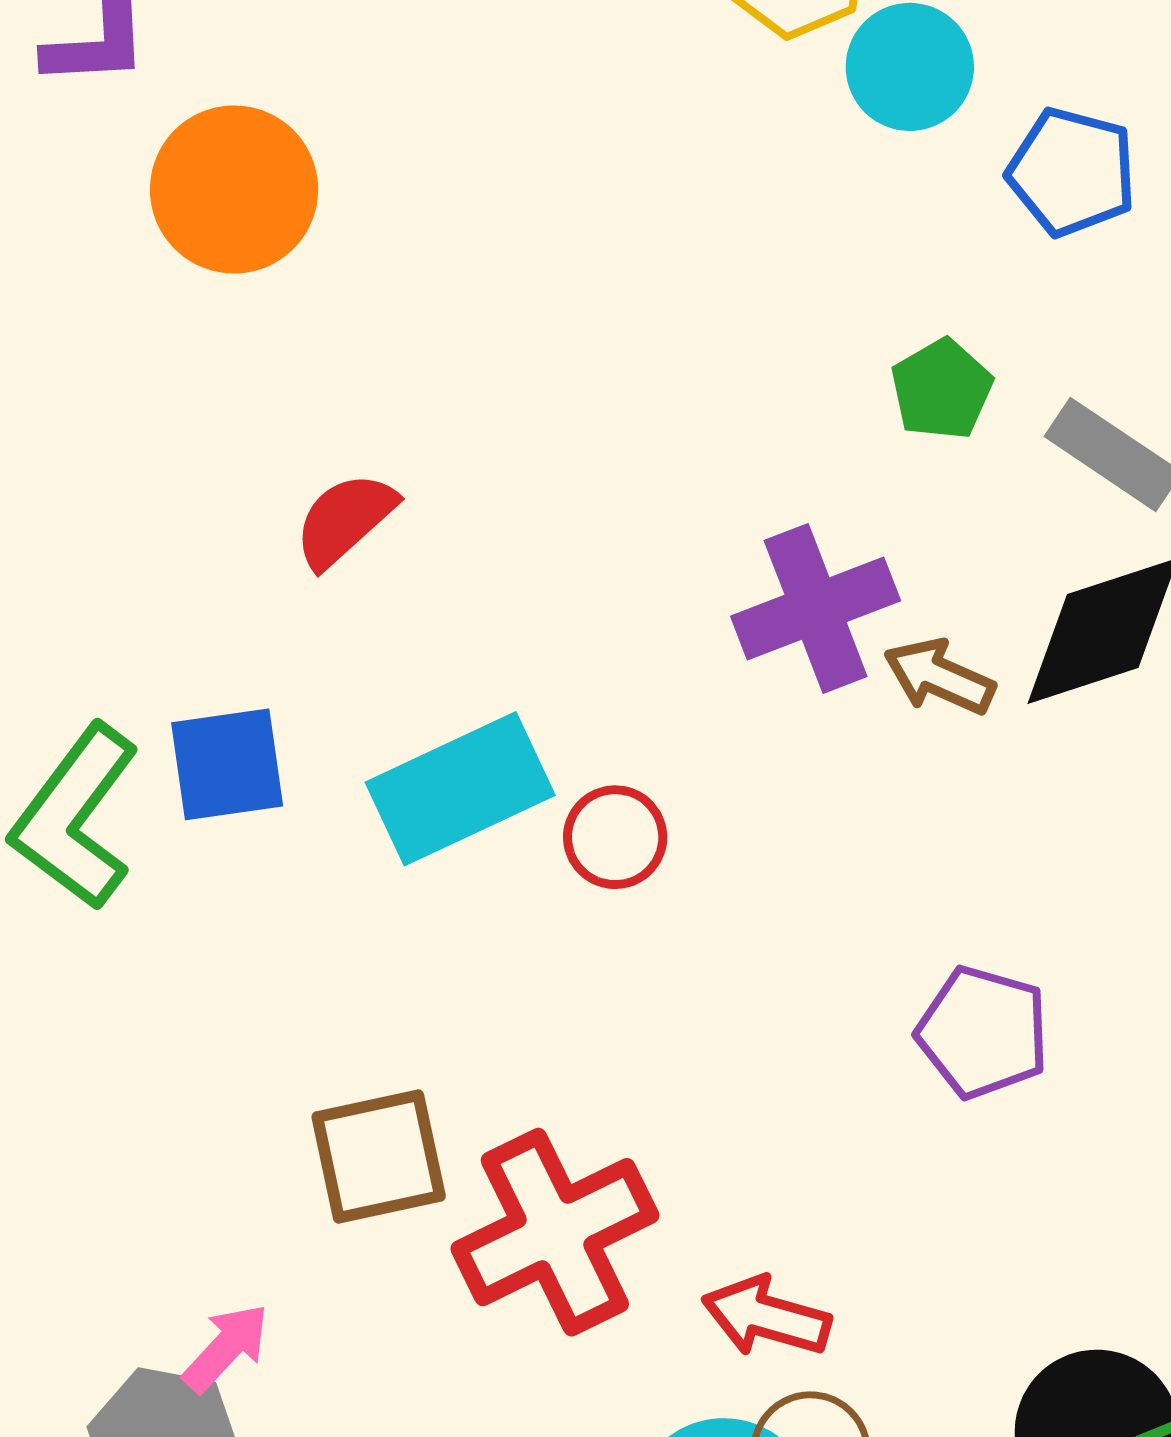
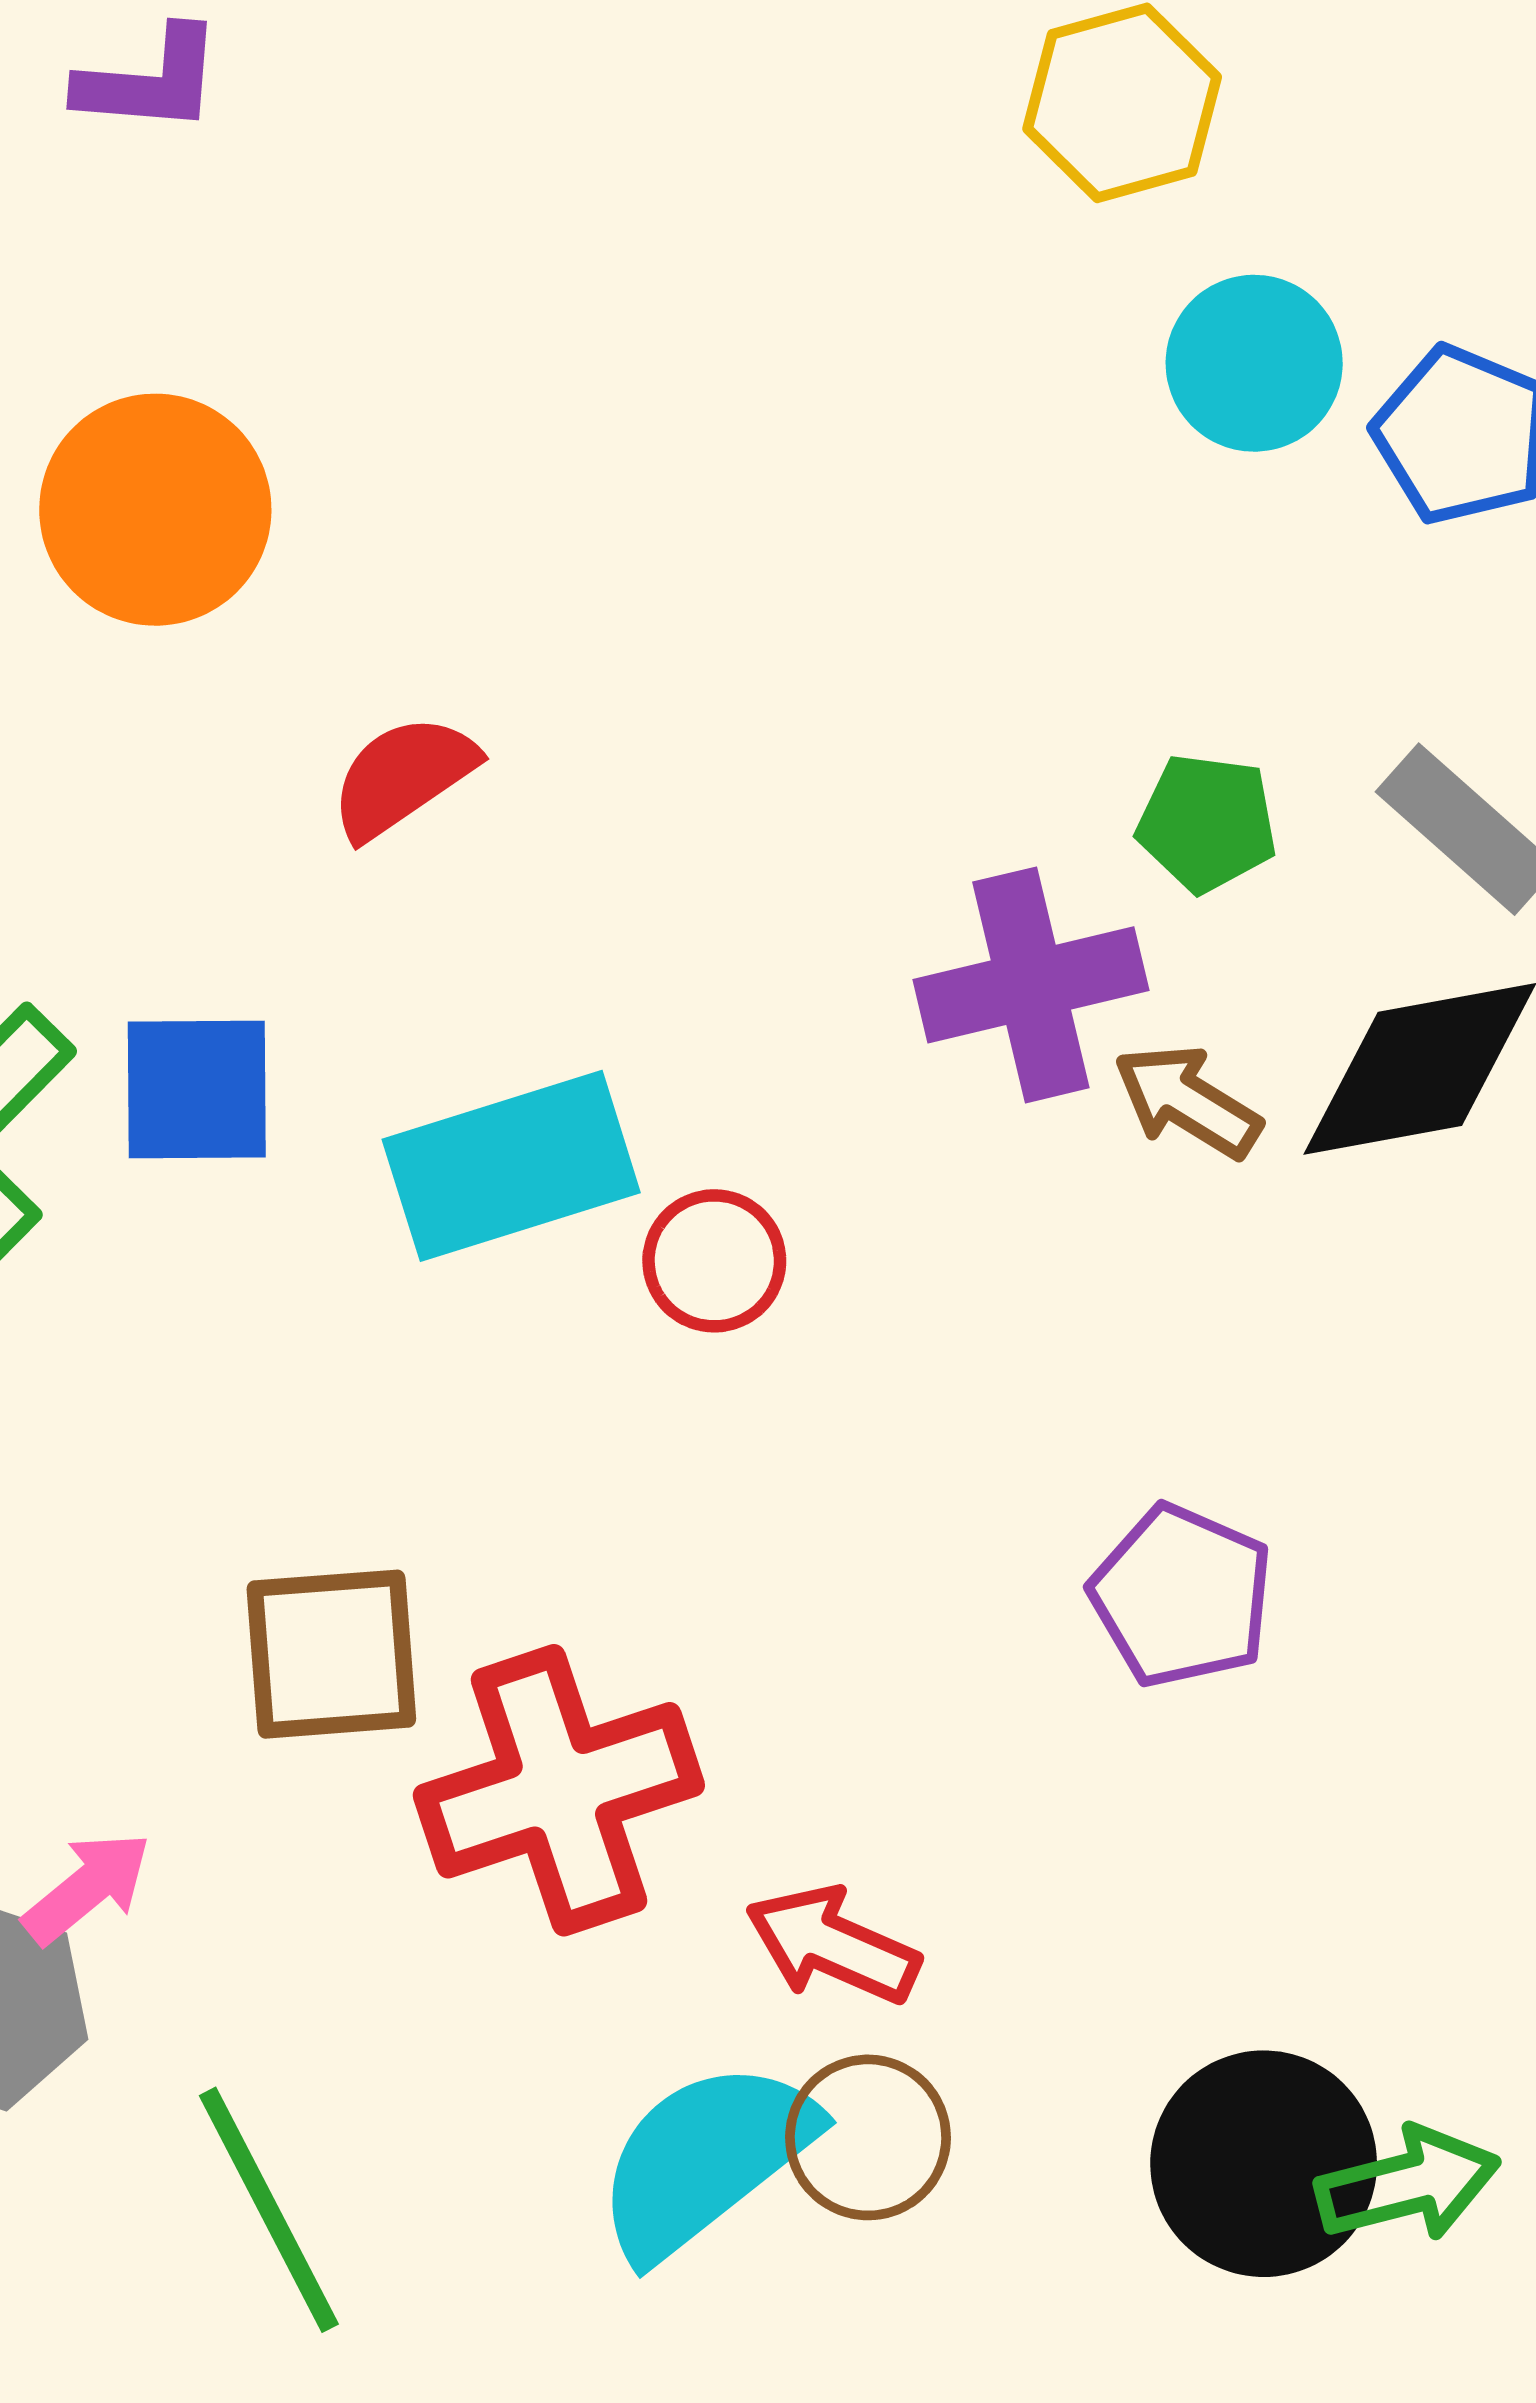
cyan circle: (910, 67) -> (1254, 363), moved
orange circle: (234, 189) -> (155, 510), moved
green pentagon: (942, 389) -> (1207, 823), moved, turned 30

